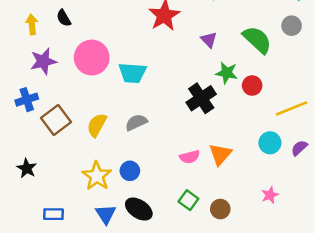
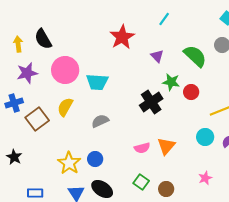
black semicircle: (64, 18) -> (43, 39), size x1.5
yellow semicircle: (97, 125) -> (65, 107), moved

